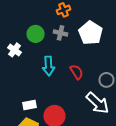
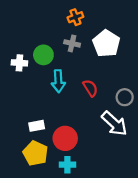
green circle: (36, 34) -> (43, 55), moved
white cross: (14, 50) -> (19, 63), turned -32

